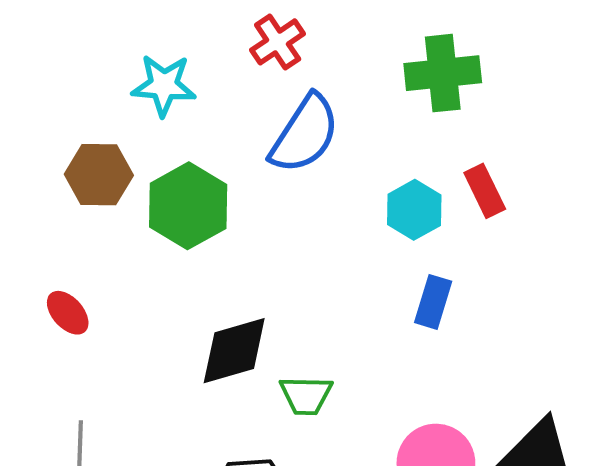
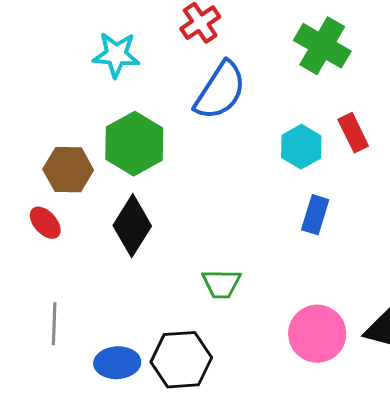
green cross: (443, 73) -> (322, 46), turned 36
brown hexagon: (99, 175) -> (68, 170), moved
black diamond: (234, 351) -> (132, 226), moved, turned -42

